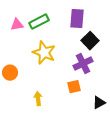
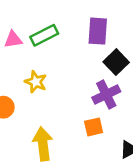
yellow star: (44, 53) -> (36, 82), moved, size x0.7
yellow arrow: (38, 99) -> (43, 144), size x1.6

